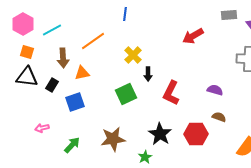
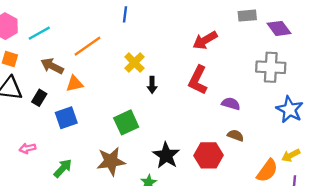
brown arrow: (63, 58) -> (52, 66), turned 120
red L-shape: (171, 93) -> (198, 80), moved
green square: (126, 94) -> (126, 122), moved

